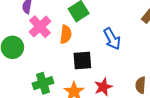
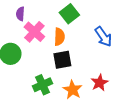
black square: (82, 60) -> (62, 60), moved

